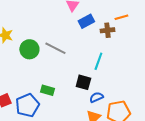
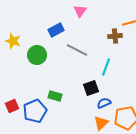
blue rectangle: (86, 21) -> (56, 30), moved
gray line: (55, 48) -> (77, 50), moved
black square: (83, 82) -> (91, 88), turned -35

